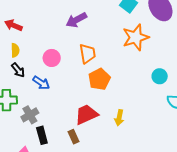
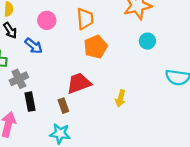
cyan circle: (160, 76) -> (147, 41), moved
yellow arrow: (119, 118) -> (121, 98), moved

